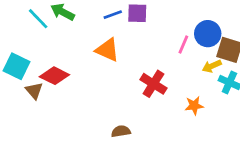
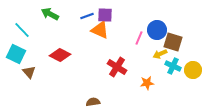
cyan line: (38, 19) -> (22, 30), moved
orange triangle: (107, 50) -> (100, 30), moved
red diamond: (54, 76) -> (60, 55), moved

